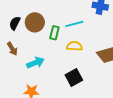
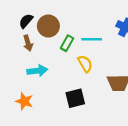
yellow semicircle: (75, 46) -> (85, 64), turned 42
brown arrow: (12, 49) -> (28, 43), moved

